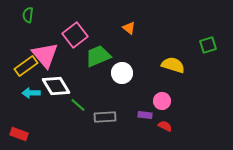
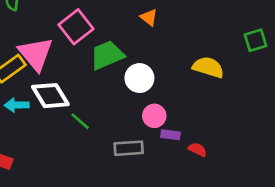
pink circle: (162, 101) -> (154, 116), moved
gray rectangle: (105, 117) -> (129, 148), moved

